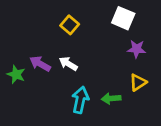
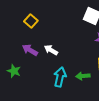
yellow square: (70, 25) -> (31, 21), moved
green star: (16, 74) -> (14, 71), moved

